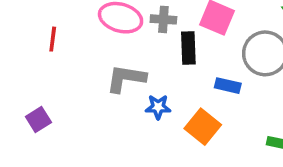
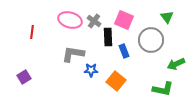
gray cross: (163, 19) -> (94, 21), turned 32
blue rectangle: (228, 86) -> (124, 51), moved, turned 56

